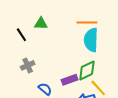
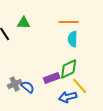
cyan semicircle: (91, 40) -> (73, 39), size x0.7
gray cross: (28, 65) -> (15, 84), moved

